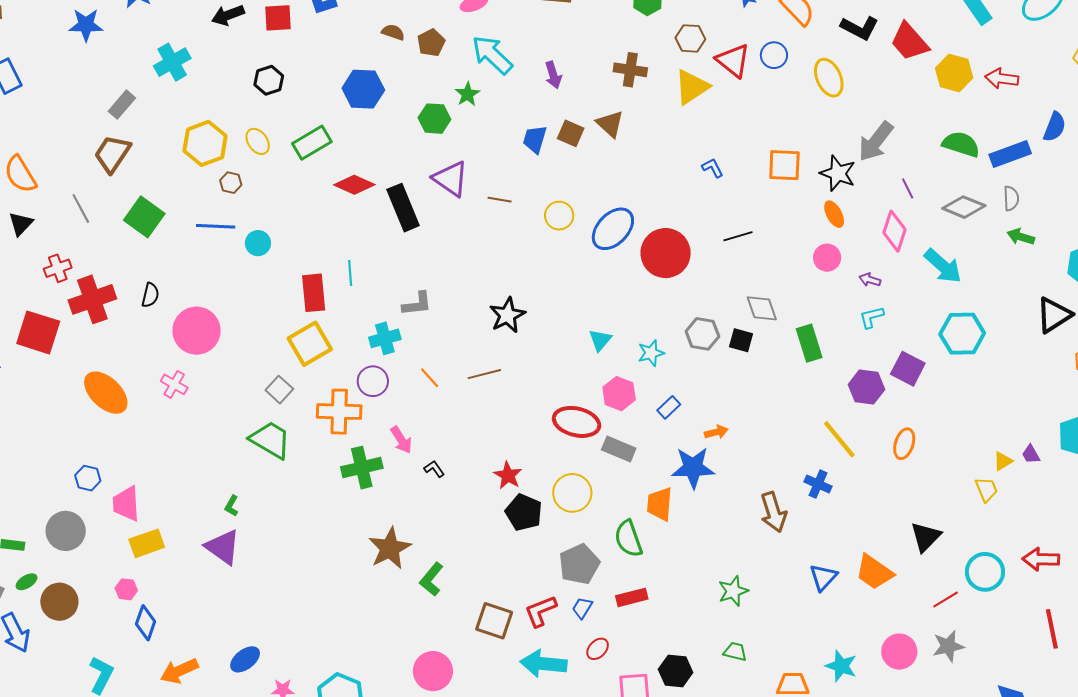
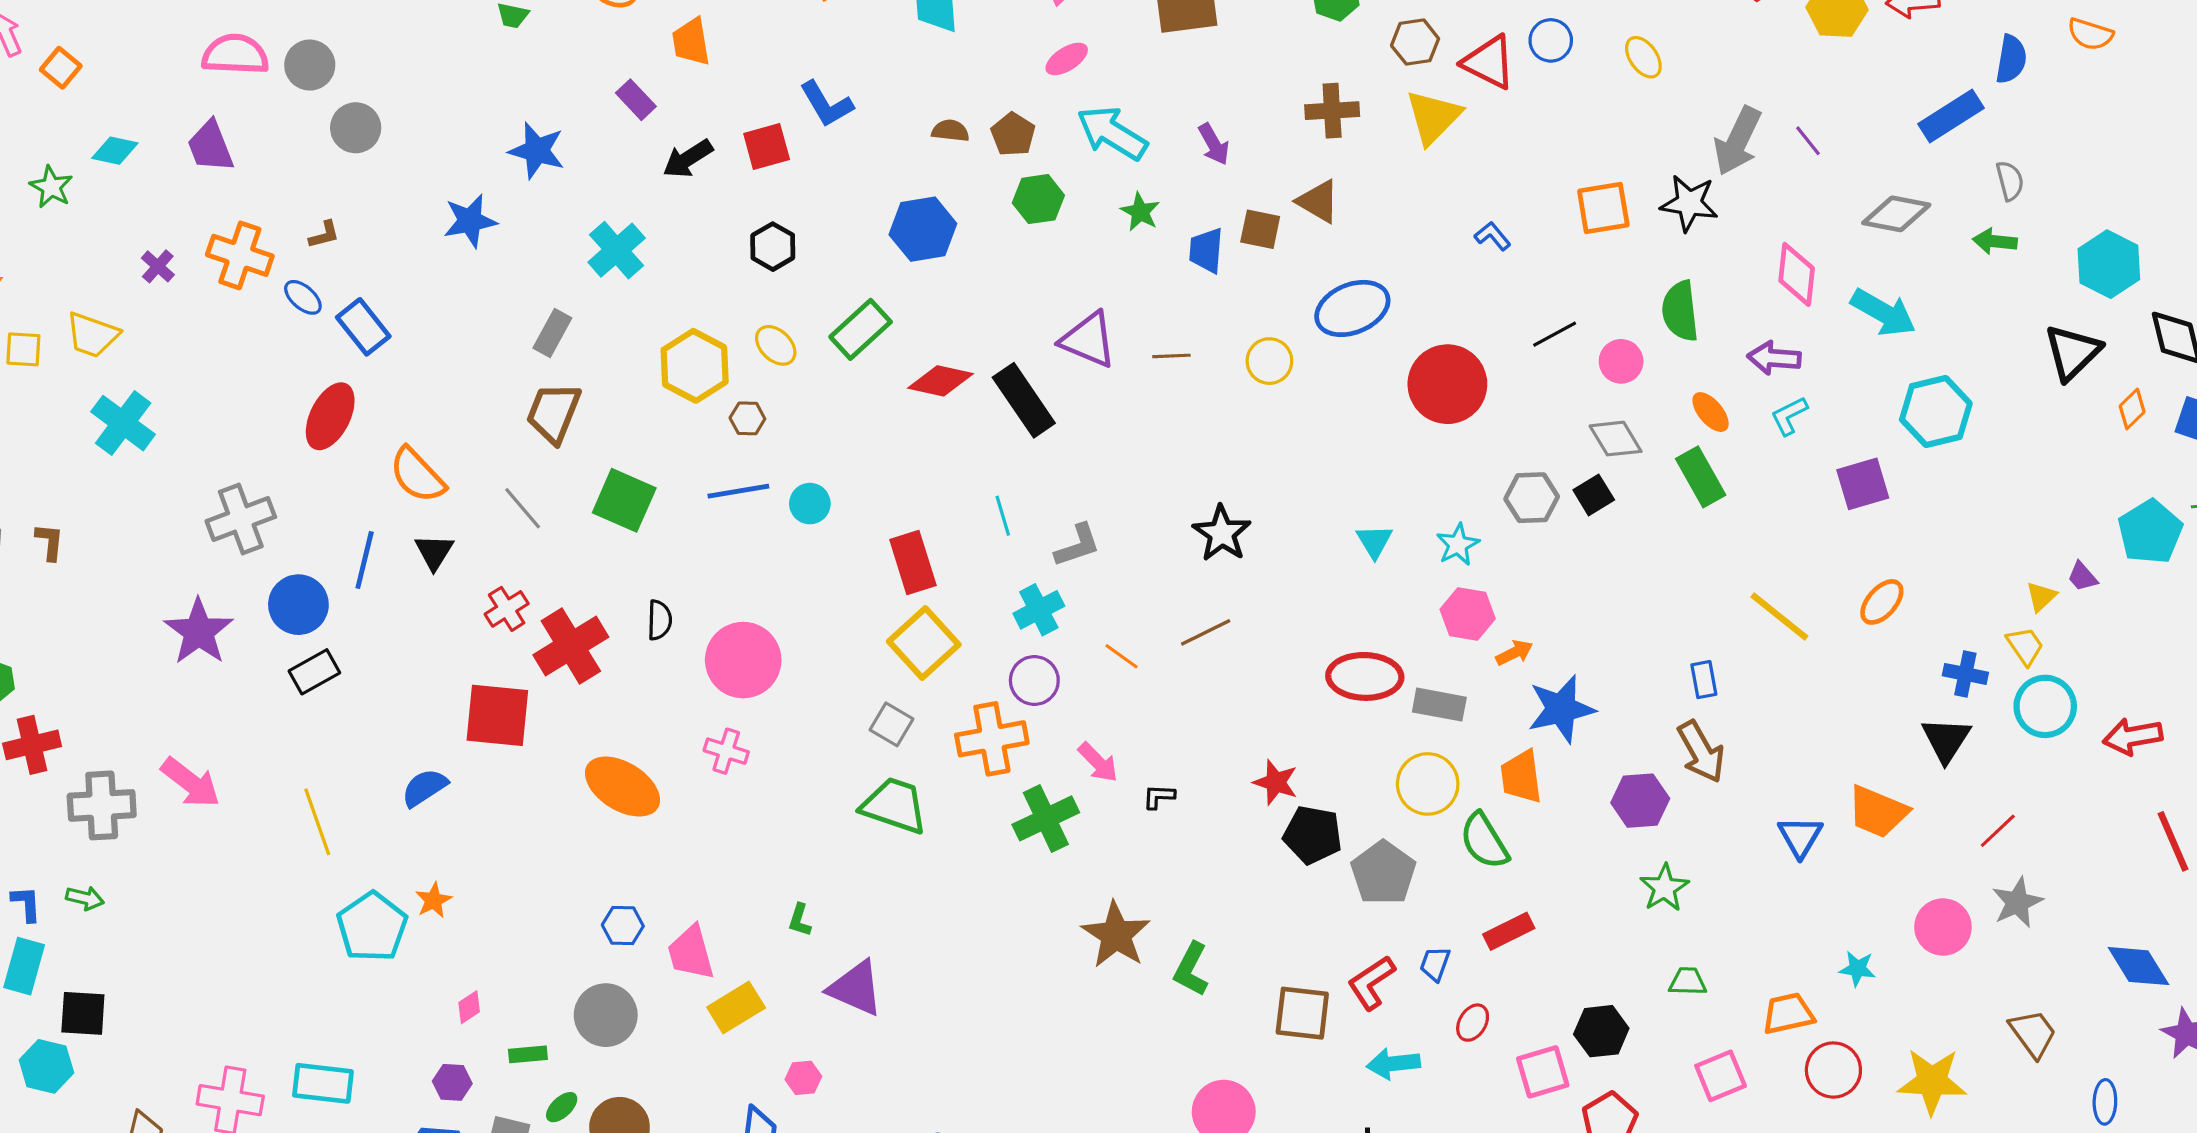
yellow ellipse: (829, 78) -> (1643, 57), size x0.7
green star: (467, 94) -> (1140, 212), moved
green hexagon: (434, 119) -> (1038, 199), moved
green semicircle: (961, 144) -> (1680, 311), moved, turned -102
purple line: (908, 188) -> (1808, 141), moved
gray semicircle: (1011, 198) -> (2010, 181), moved
orange ellipse: (834, 214) -> (1711, 412), moved
blue ellipse: (613, 229) -> (1352, 308), moved, turned 36
pink circle: (827, 258) -> (1621, 361), moved
cyan line: (350, 273) -> (1003, 516), moved
purple arrow: (870, 280) -> (1774, 358), size x1.5
black square: (741, 340) -> (1594, 495), turned -35
purple square: (908, 369) -> (1863, 484), turned -32
purple hexagon: (866, 387) -> (1640, 801), moved
pink hexagon: (619, 394) -> (1468, 614), moved
blue rectangle: (669, 407) -> (1704, 680), moved, turned -45
orange arrow: (716, 432) -> (1514, 653), moved
orange ellipse: (904, 444) -> (1882, 602), turned 36
black L-shape: (434, 469) -> (1159, 797), turned -40
blue cross: (818, 484) -> (1965, 674), moved
yellow circle: (572, 493) -> (1428, 784), moved
green L-shape: (232, 506) -> (800, 920), moved
gray pentagon: (579, 564) -> (1383, 873), moved
cyan circle: (985, 572) -> (2045, 706), moved
pink hexagon: (126, 589) -> (803, 1078), moved
cyan arrow: (544, 664) -> (1393, 1064), size x0.7
cyan star: (841, 666) -> (1857, 969), size x0.7

